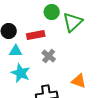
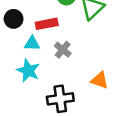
cyan triangle: (16, 51) -> (32, 43), moved

